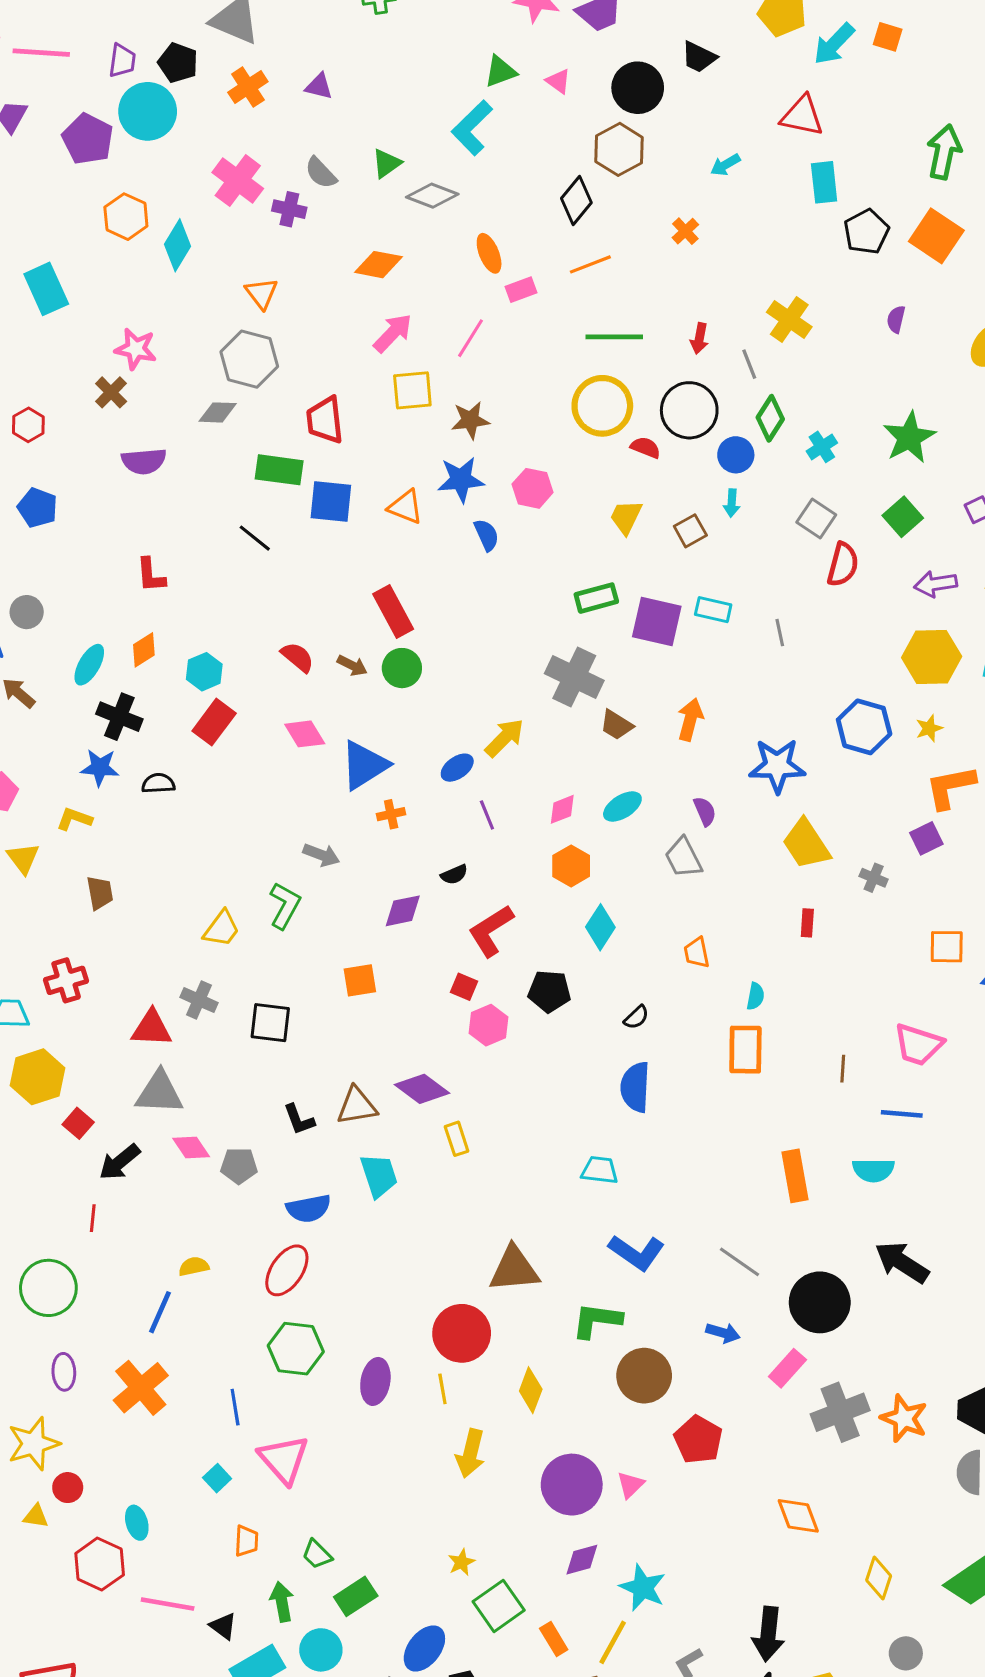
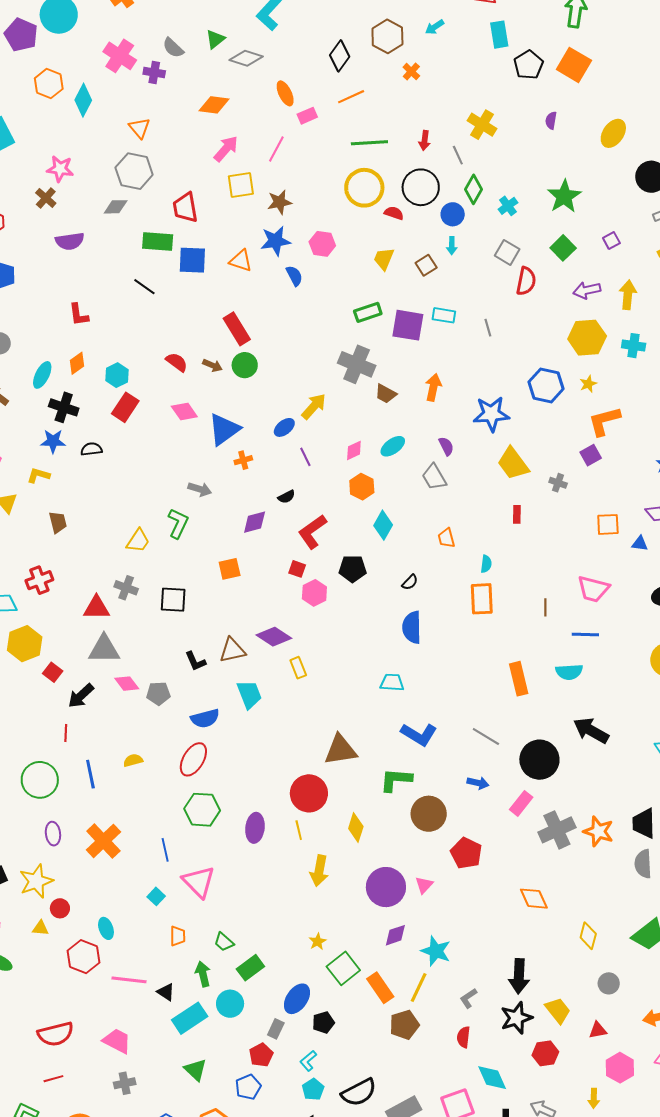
brown hexagon: (619, 149) -> (387, 36), moved
blue line: (160, 1312) -> (90, 774), moved, turned -32
orange rectangle: (554, 1639) -> (380, 988), size x1.4

